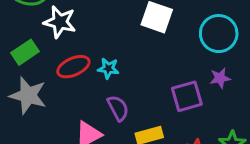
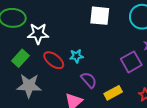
red ellipse: (73, 67) -> (54, 60), turned 75

